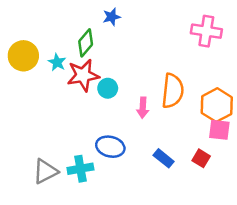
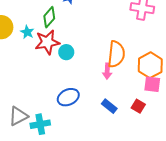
pink arrow: (143, 108) -> (107, 71), moved
blue ellipse: (110, 147) -> (68, 97), turned -40
cyan cross: (80, 169) -> (40, 124), moved

